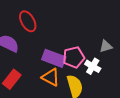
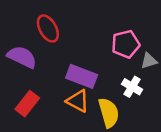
pink pentagon: (74, 57) -> (126, 44), moved

